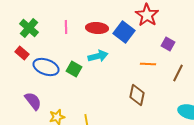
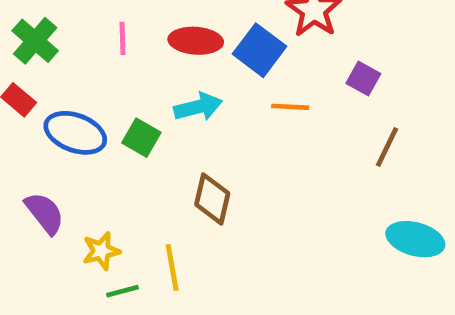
orange line: (148, 64) -> (290, 107), moved
brown diamond: (137, 95) -> (212, 199), moved

